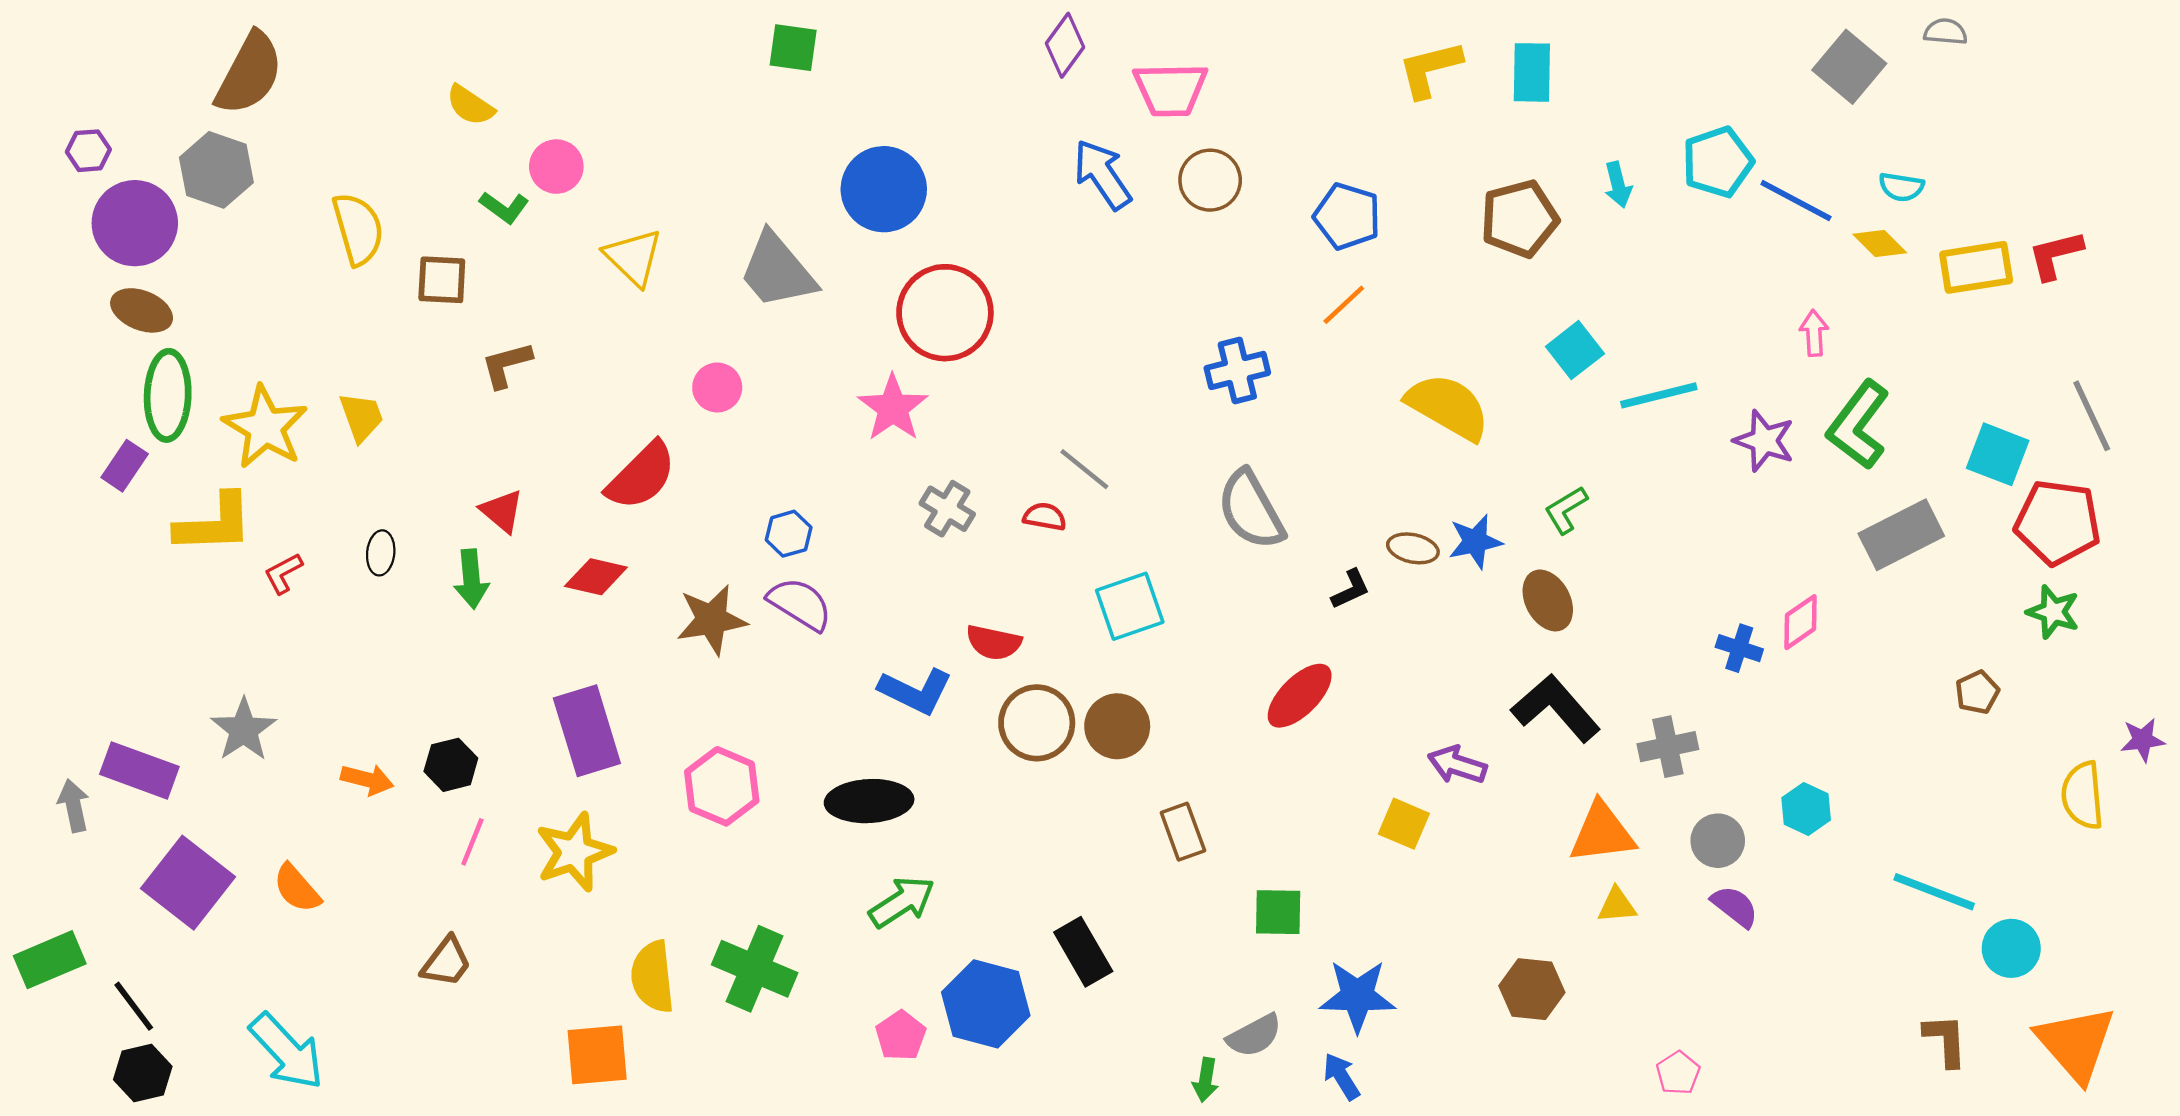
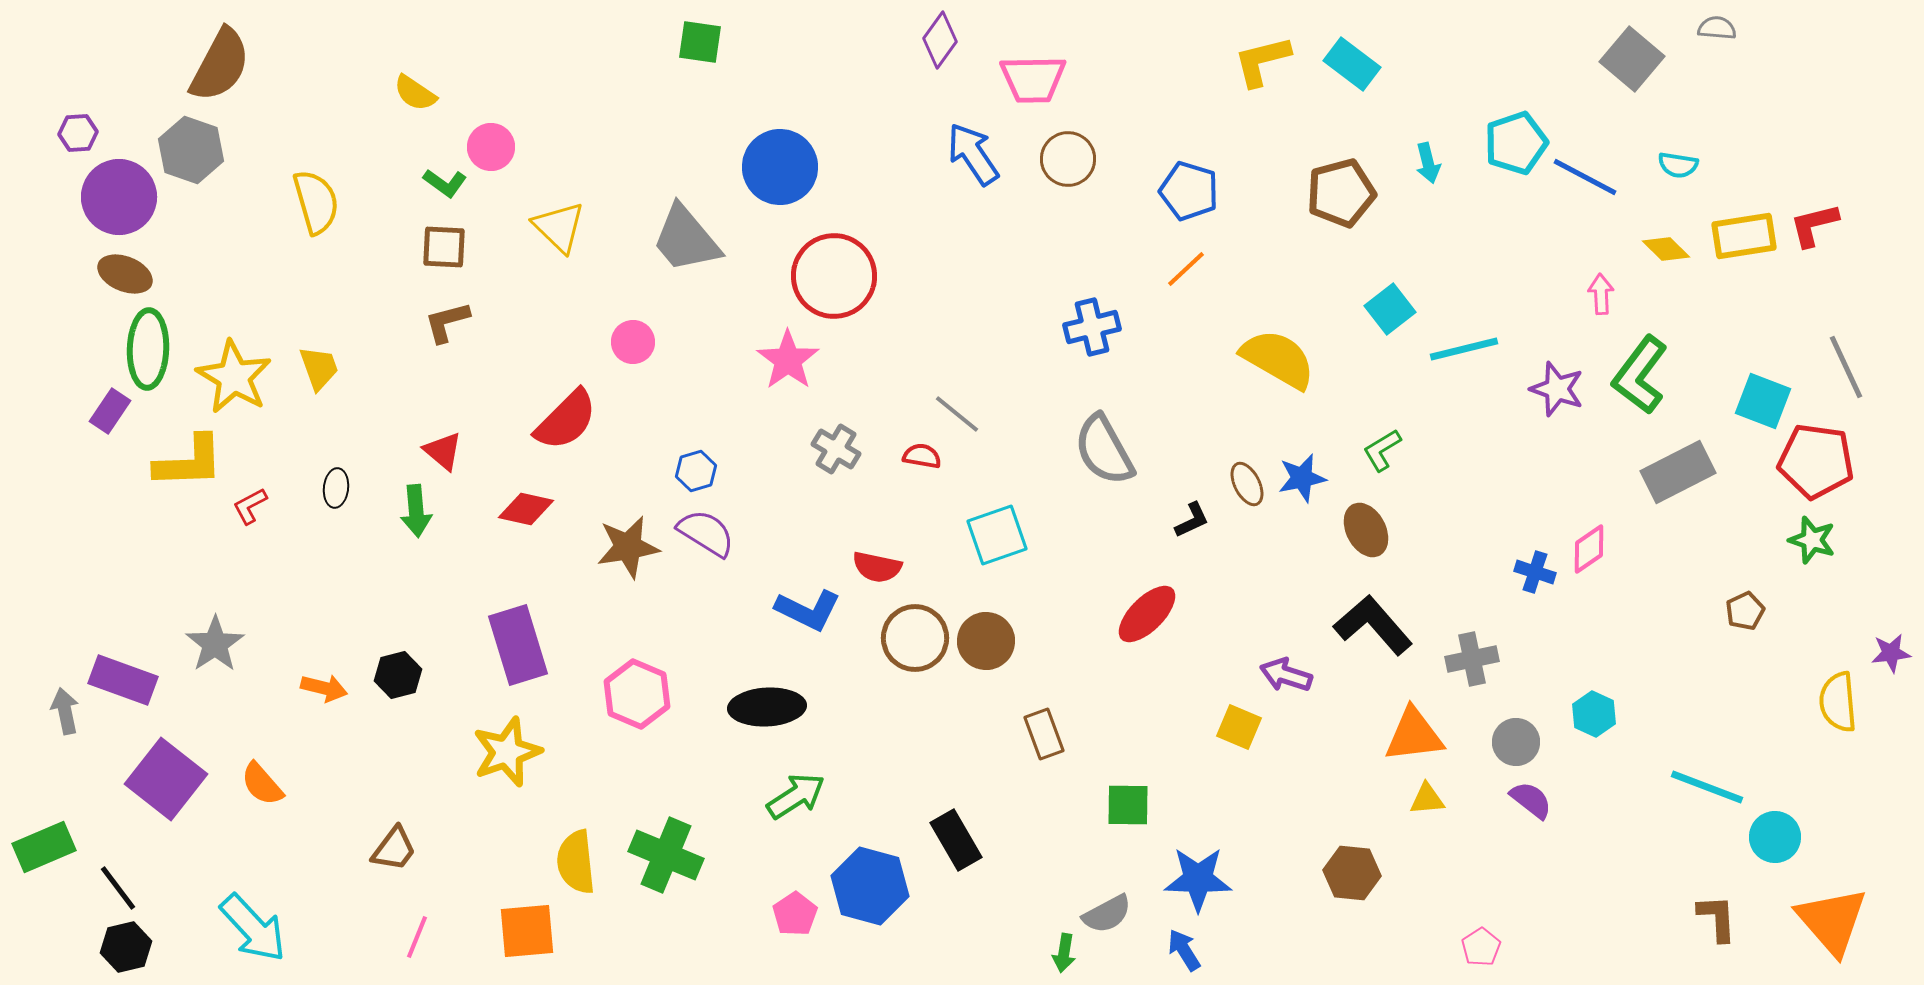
cyan rectangle: (1532, 72) -> (1352, 64), turned -54
yellow diamond: (1880, 244) -> (1666, 249), moved
brown square: (442, 280) -> (444, 247), moved
brown ellipse: (1413, 548) -> (1247, 484), turned 51
pink line: (472, 842) -> (417, 937), moved

